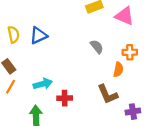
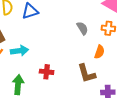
orange cross: (130, 52) -> (108, 28), moved
cyan arrow: (43, 84) -> (19, 51), moved

